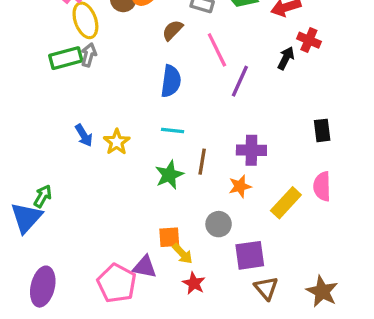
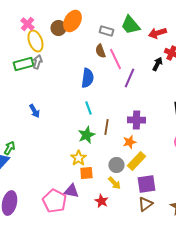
brown semicircle: (173, 30) -> (100, 51), moved, turned -64
cyan line: (173, 130) -> (88, 108), turned 64
yellow star: (117, 142) -> (78, 158), moved
yellow rectangle: (286, 203) -> (136, 161), moved
yellow arrow: (182, 254) -> (114, 183), moved
purple square: (250, 255) -> (146, 184), moved
brown triangle: (266, 288) -> (145, 204), turned 35

